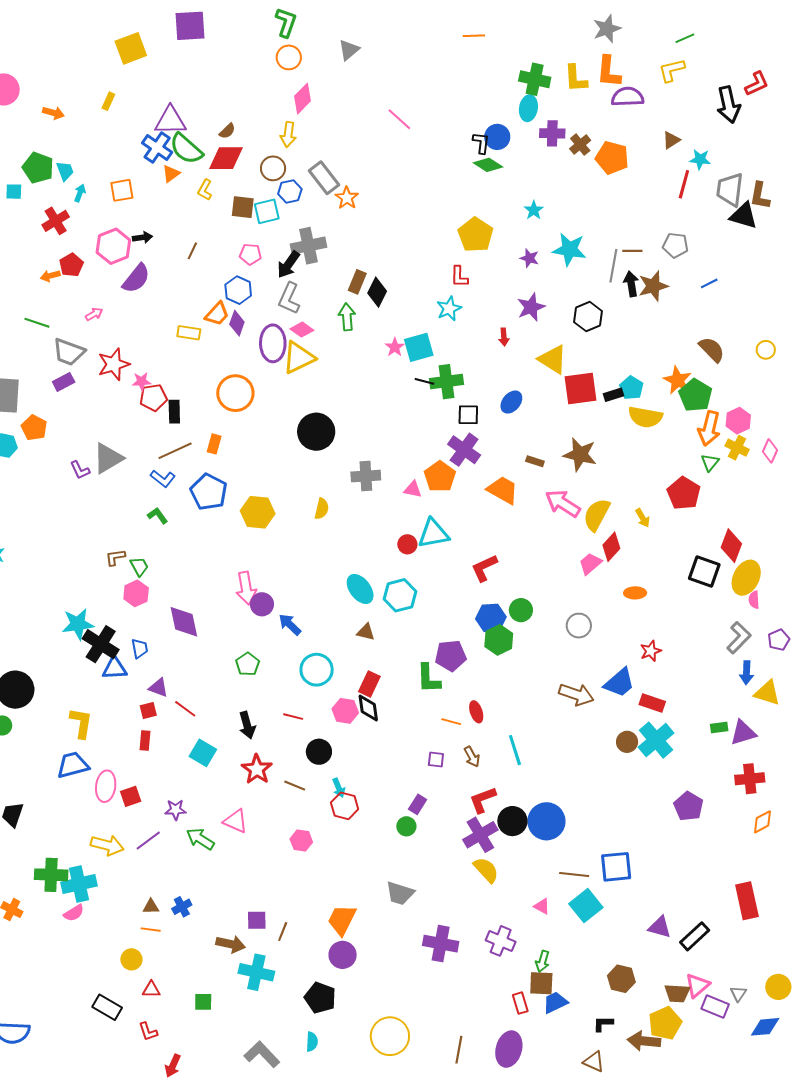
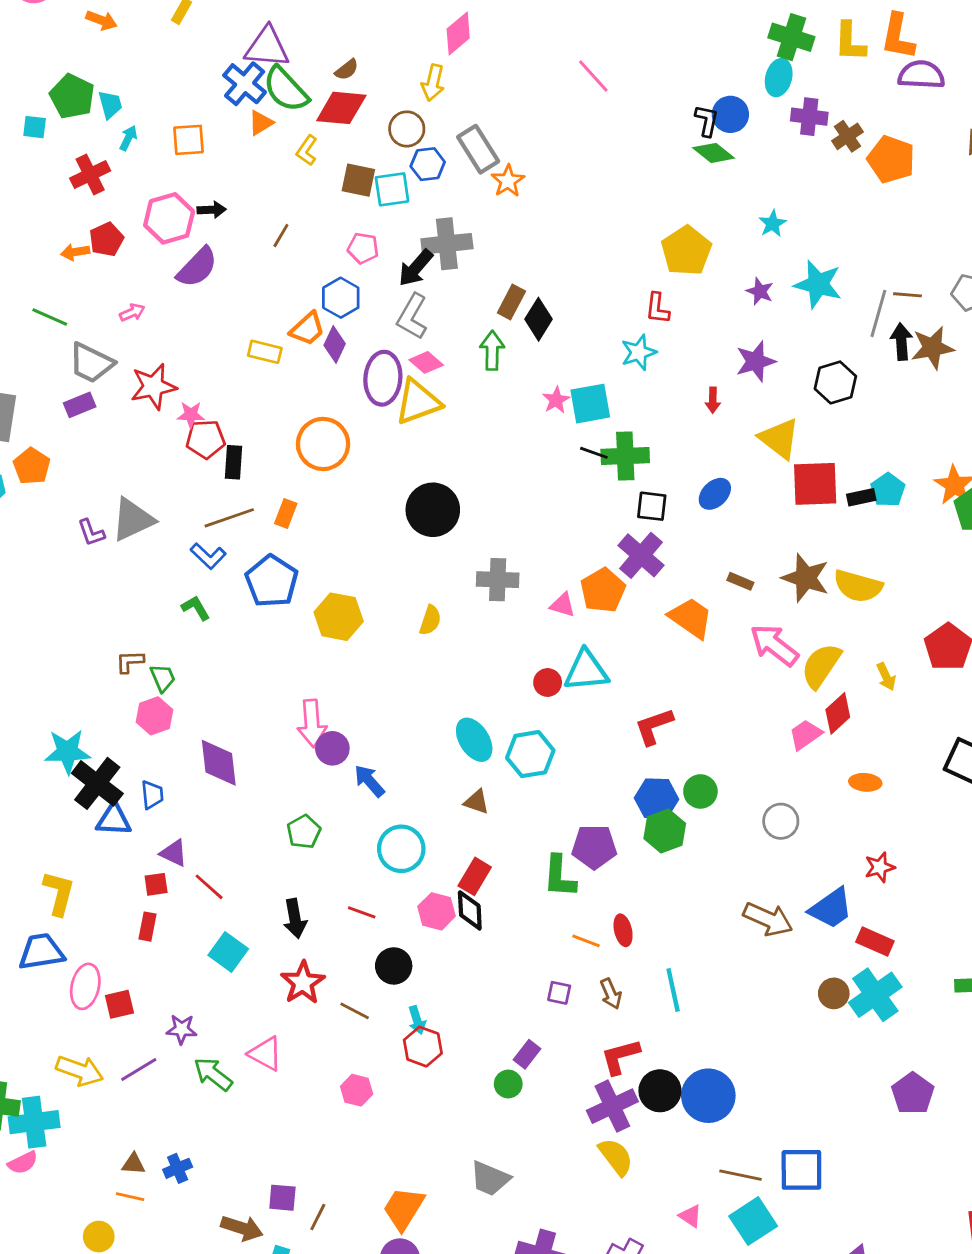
yellow semicircle: (645, 417) -> (858, 586), moved

